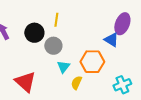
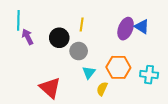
purple ellipse: (122, 24) -> (126, 29), moved
blue triangle: (111, 40) -> (142, 27), moved
cyan cross: (122, 85) -> (149, 75), moved, turned 30

